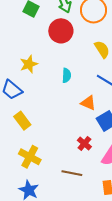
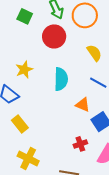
cyan semicircle: (67, 75) -> (61, 79), size x1.6
red cross: (84, 144) -> (80, 144), turned 32

